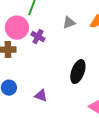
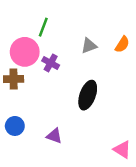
black ellipse: (78, 72) -> (88, 95), moved

